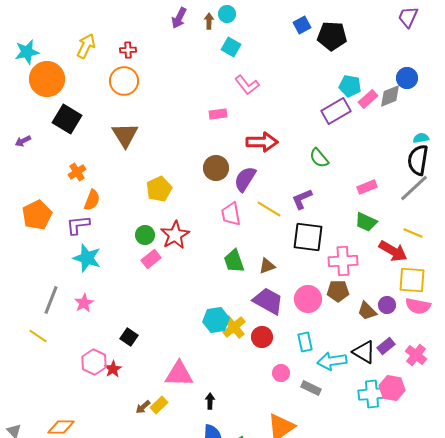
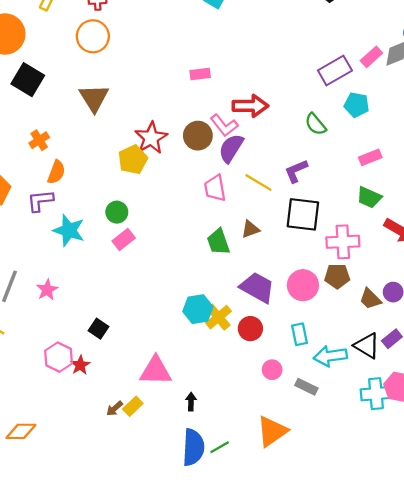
pink L-shape: (247, 85) -> (224, 125), moved
cyan pentagon: (350, 86) -> (357, 105), moved
red star: (175, 235) -> (151, 138), moved
cyan star: (87, 258) -> (69, 230), moved
brown triangle: (267, 266) -> (250, 229), moved

